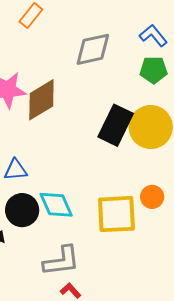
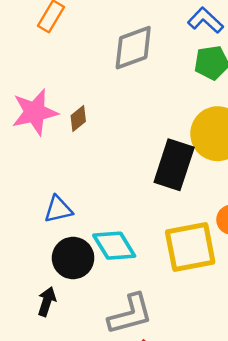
brown diamond: (41, 100) -> (78, 119), size x0.5
black rectangle: (116, 125) -> (174, 165), moved

